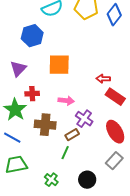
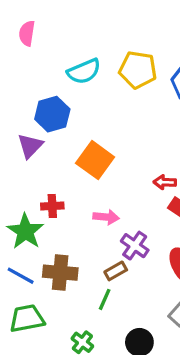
orange square: (59, 65) -> (95, 160), turned 35
purple triangle: (18, 69) -> (30, 146), moved
brown cross: (45, 125) -> (60, 273), moved

